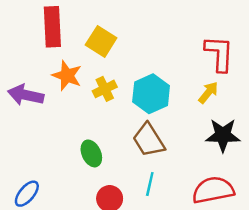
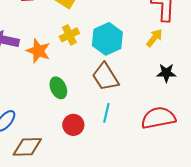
orange star: (67, 76) -> (38, 51), moved
black star: (223, 135) -> (166, 73), size x0.7

